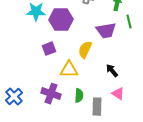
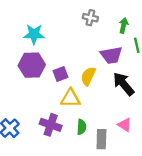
purple hexagon: (61, 20) -> (32, 65), moved
purple square: (49, 49) -> (61, 74), moved
black arrow: (112, 71) -> (123, 84), moved, size x1.6

